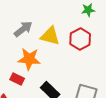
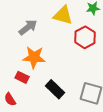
yellow triangle: (50, 36) -> (63, 15), moved

